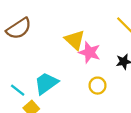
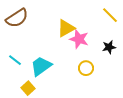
yellow triangle: (75, 40) -> (66, 28), turned 48
cyan line: (18, 90) -> (15, 60), moved

